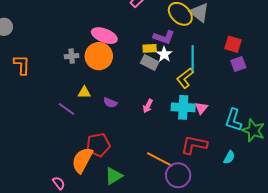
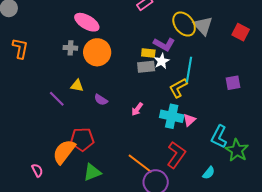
pink ellipse: (104, 36) -> (87, 22), moved
red square: (233, 44) -> (241, 32), moved
gray rectangle: (150, 62) -> (146, 67), turned -42
red L-shape: (194, 145) -> (176, 155), turned 104

